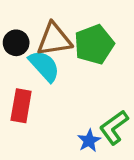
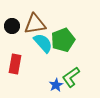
green pentagon: (94, 44) -> (63, 40), moved
cyan semicircle: (44, 66) -> (43, 43), moved

